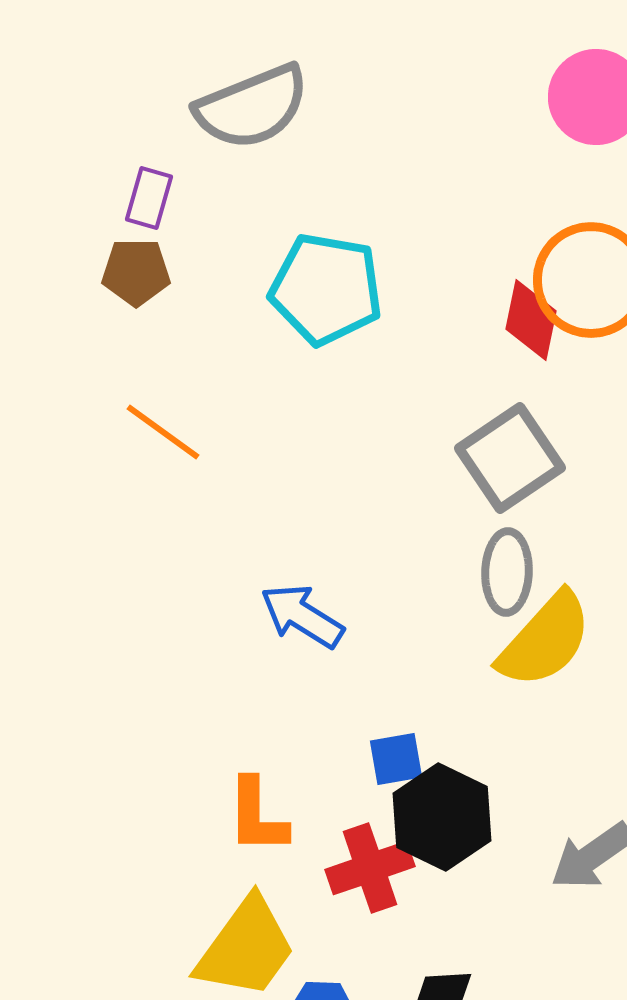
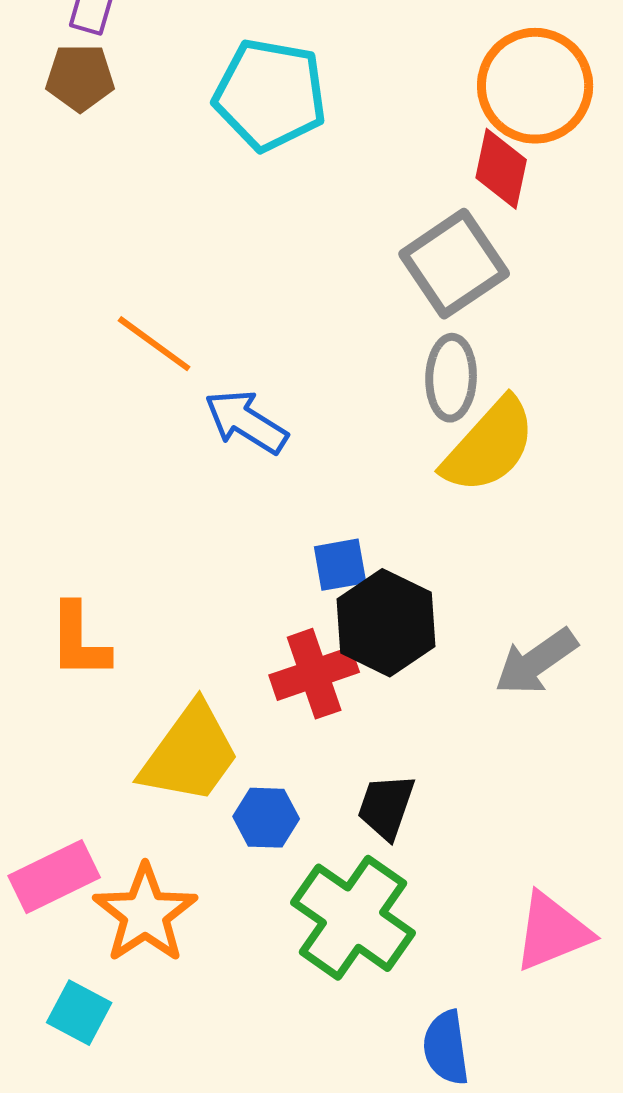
red diamond: (531, 320) -> (501, 169), moved
orange line: (163, 432) -> (154, 344), moved
orange L-shape: (257, 816) -> (79, 641), moved

